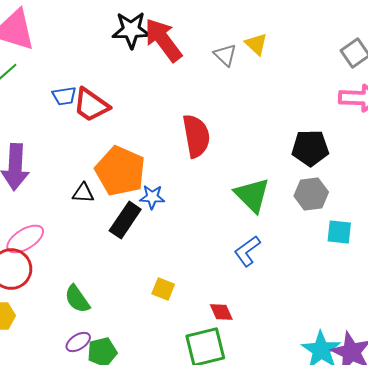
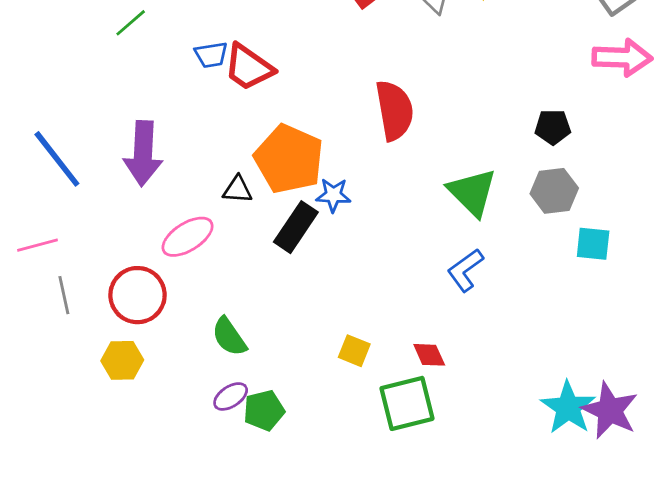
black pentagon: (310, 148) -> (553, 127), size x0.7
pink ellipse: (25, 239) -> (188, 237), moved
yellow square: (163, 289) -> (354, 351), moved

